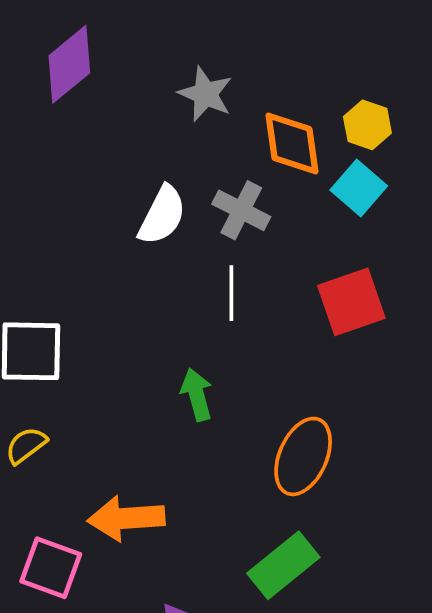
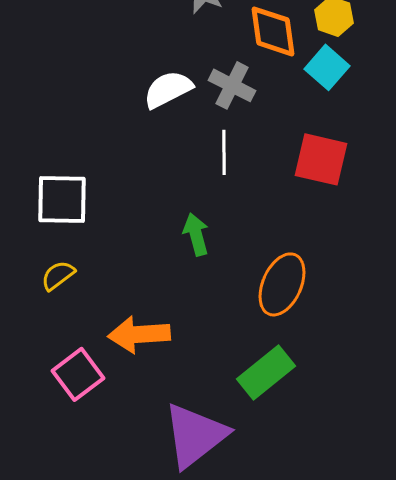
white semicircle: (162, 215) -> (168, 89), turned -144
red square: (351, 302) -> (321, 159), turned 32
pink square: (51, 568) -> (78, 374), turned 33

